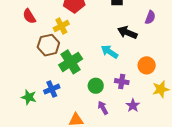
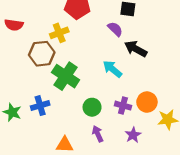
red semicircle: (29, 16) -> (14, 25), moved, turned -56
purple semicircle: (150, 17) -> (115, 29), moved, turned -72
green cross: (71, 62) -> (66, 76), turned -30
orange circle: (147, 65) -> (147, 102), moved

